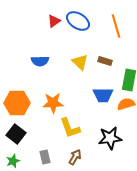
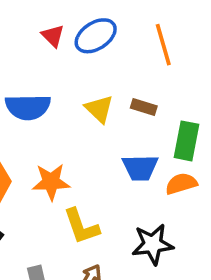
red triangle: (54, 21) -> (53, 36), turned -40
blue ellipse: (78, 21) -> (96, 36), turned -65
blue semicircle: (40, 61) -> (28, 107), size x1.4

